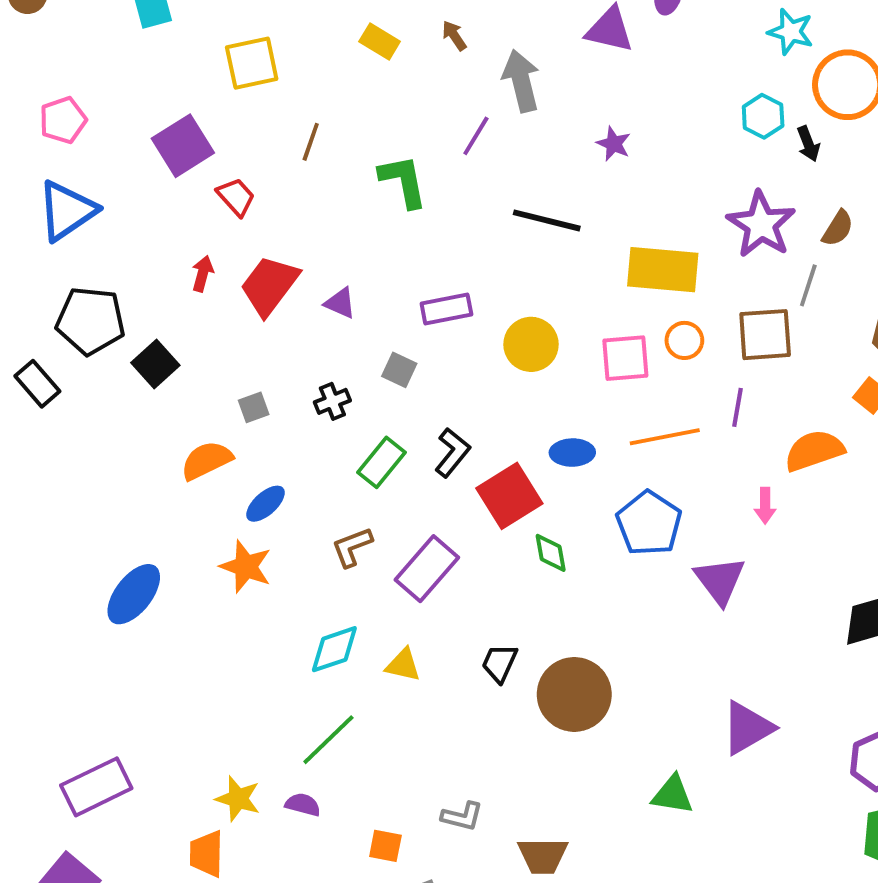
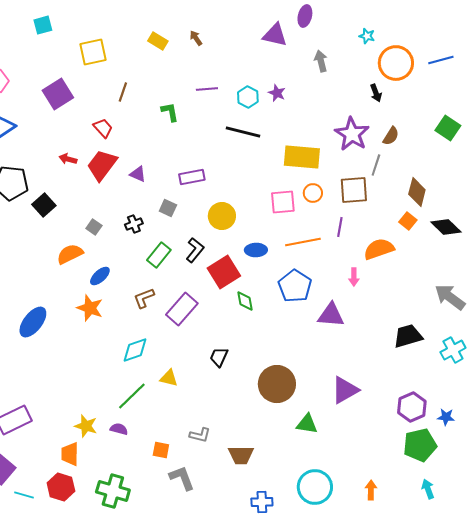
cyan star: (791, 32) -> (367, 36), size x0.7
gray arrow: (521, 81) -> (321, 61), moved, size x0.7
cyan hexagon: (763, 116) -> (248, 97), moved
purple line: (476, 136) -> (207, 89), turned 55
green L-shape: (403, 181) -> (170, 112), size x0.7
red trapezoid: (236, 197) -> (103, 128), moved
red arrow: (203, 274) -> (68, 159), turned -90
yellow circle: (531, 344) -> (222, 216), moved
gray square: (254, 407) -> (94, 227), turned -35
purple triangle: (720, 580) -> (331, 315), turned -48
yellow triangle: (403, 665) -> (169, 378), moved
brown circle: (574, 694) -> (277, 384), moved

